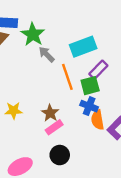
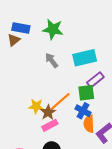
green star: (33, 34) -> (53, 29), moved, turned -30
orange line: (67, 77) -> (60, 101), moved, turned 60
yellow star: (14, 111) -> (36, 106), moved

